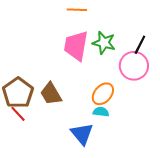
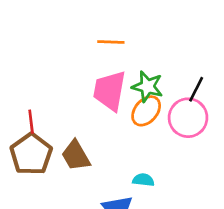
orange ellipse: (103, 94) -> (146, 111), moved
red line: (18, 114) -> (31, 122), moved, turned 36

